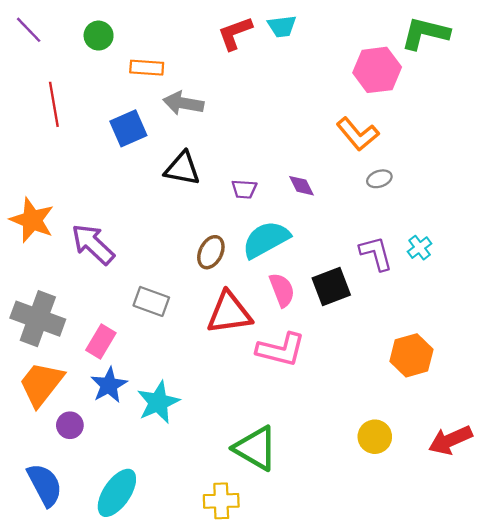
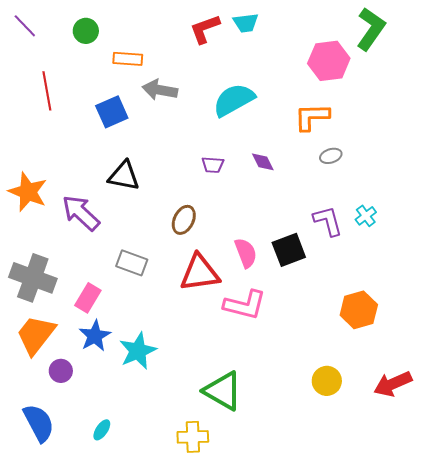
green L-shape: (425, 33) -> (371, 29), turned 111
orange L-shape: (358, 134) -> (312, 117), turned 129
black triangle: (182, 168) -> (124, 176), moved
cyan semicircle: (266, 240) -> (234, 100), moved
cyan ellipse: (117, 493) -> (102, 430), size x0.5

